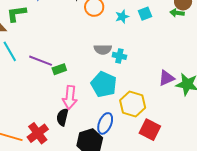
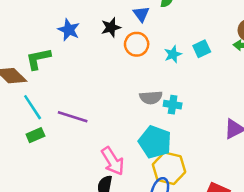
green rectangle: (59, 69) -> (35, 135), moved
pink arrow: (70, 97) -> (113, 161), turned -35
yellow hexagon: (133, 104) -> (169, 168), moved

